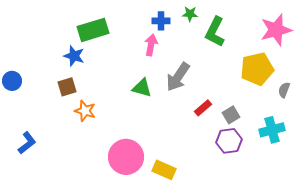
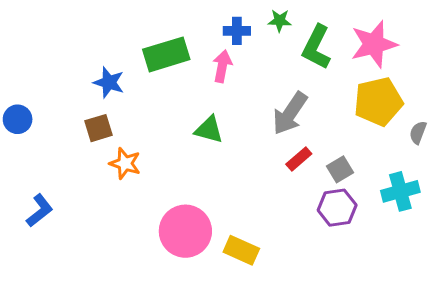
green rectangle: (93, 30) -> (166, 54), moved
pink star: (276, 30) -> (374, 44), moved
gray arrow: (178, 77) -> (290, 113), moved

